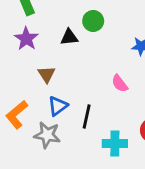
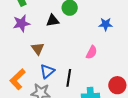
purple star: (26, 39) -> (21, 23), turned 30
pink semicircle: (120, 84) -> (92, 52), turned -112

